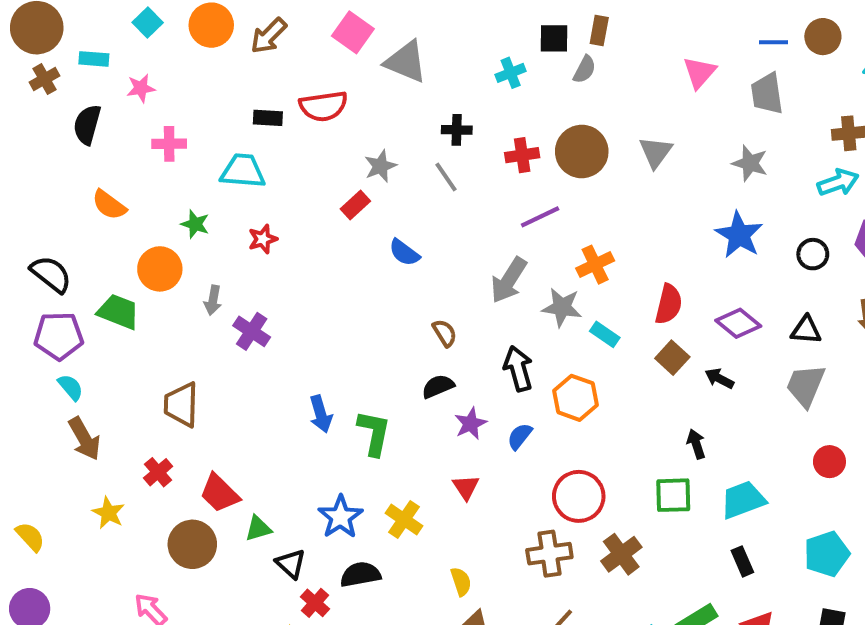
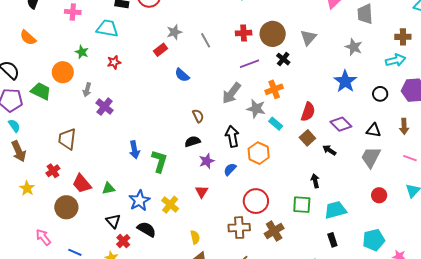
black cross: (457, 130) -> (283, 59), moved, turned 32
orange semicircle: (109, 205) -> (28, 38), moved
green triangle: (258, 528) -> (108, 188), moved
black semicircle: (360, 575) -> (147, 229), turned 36

